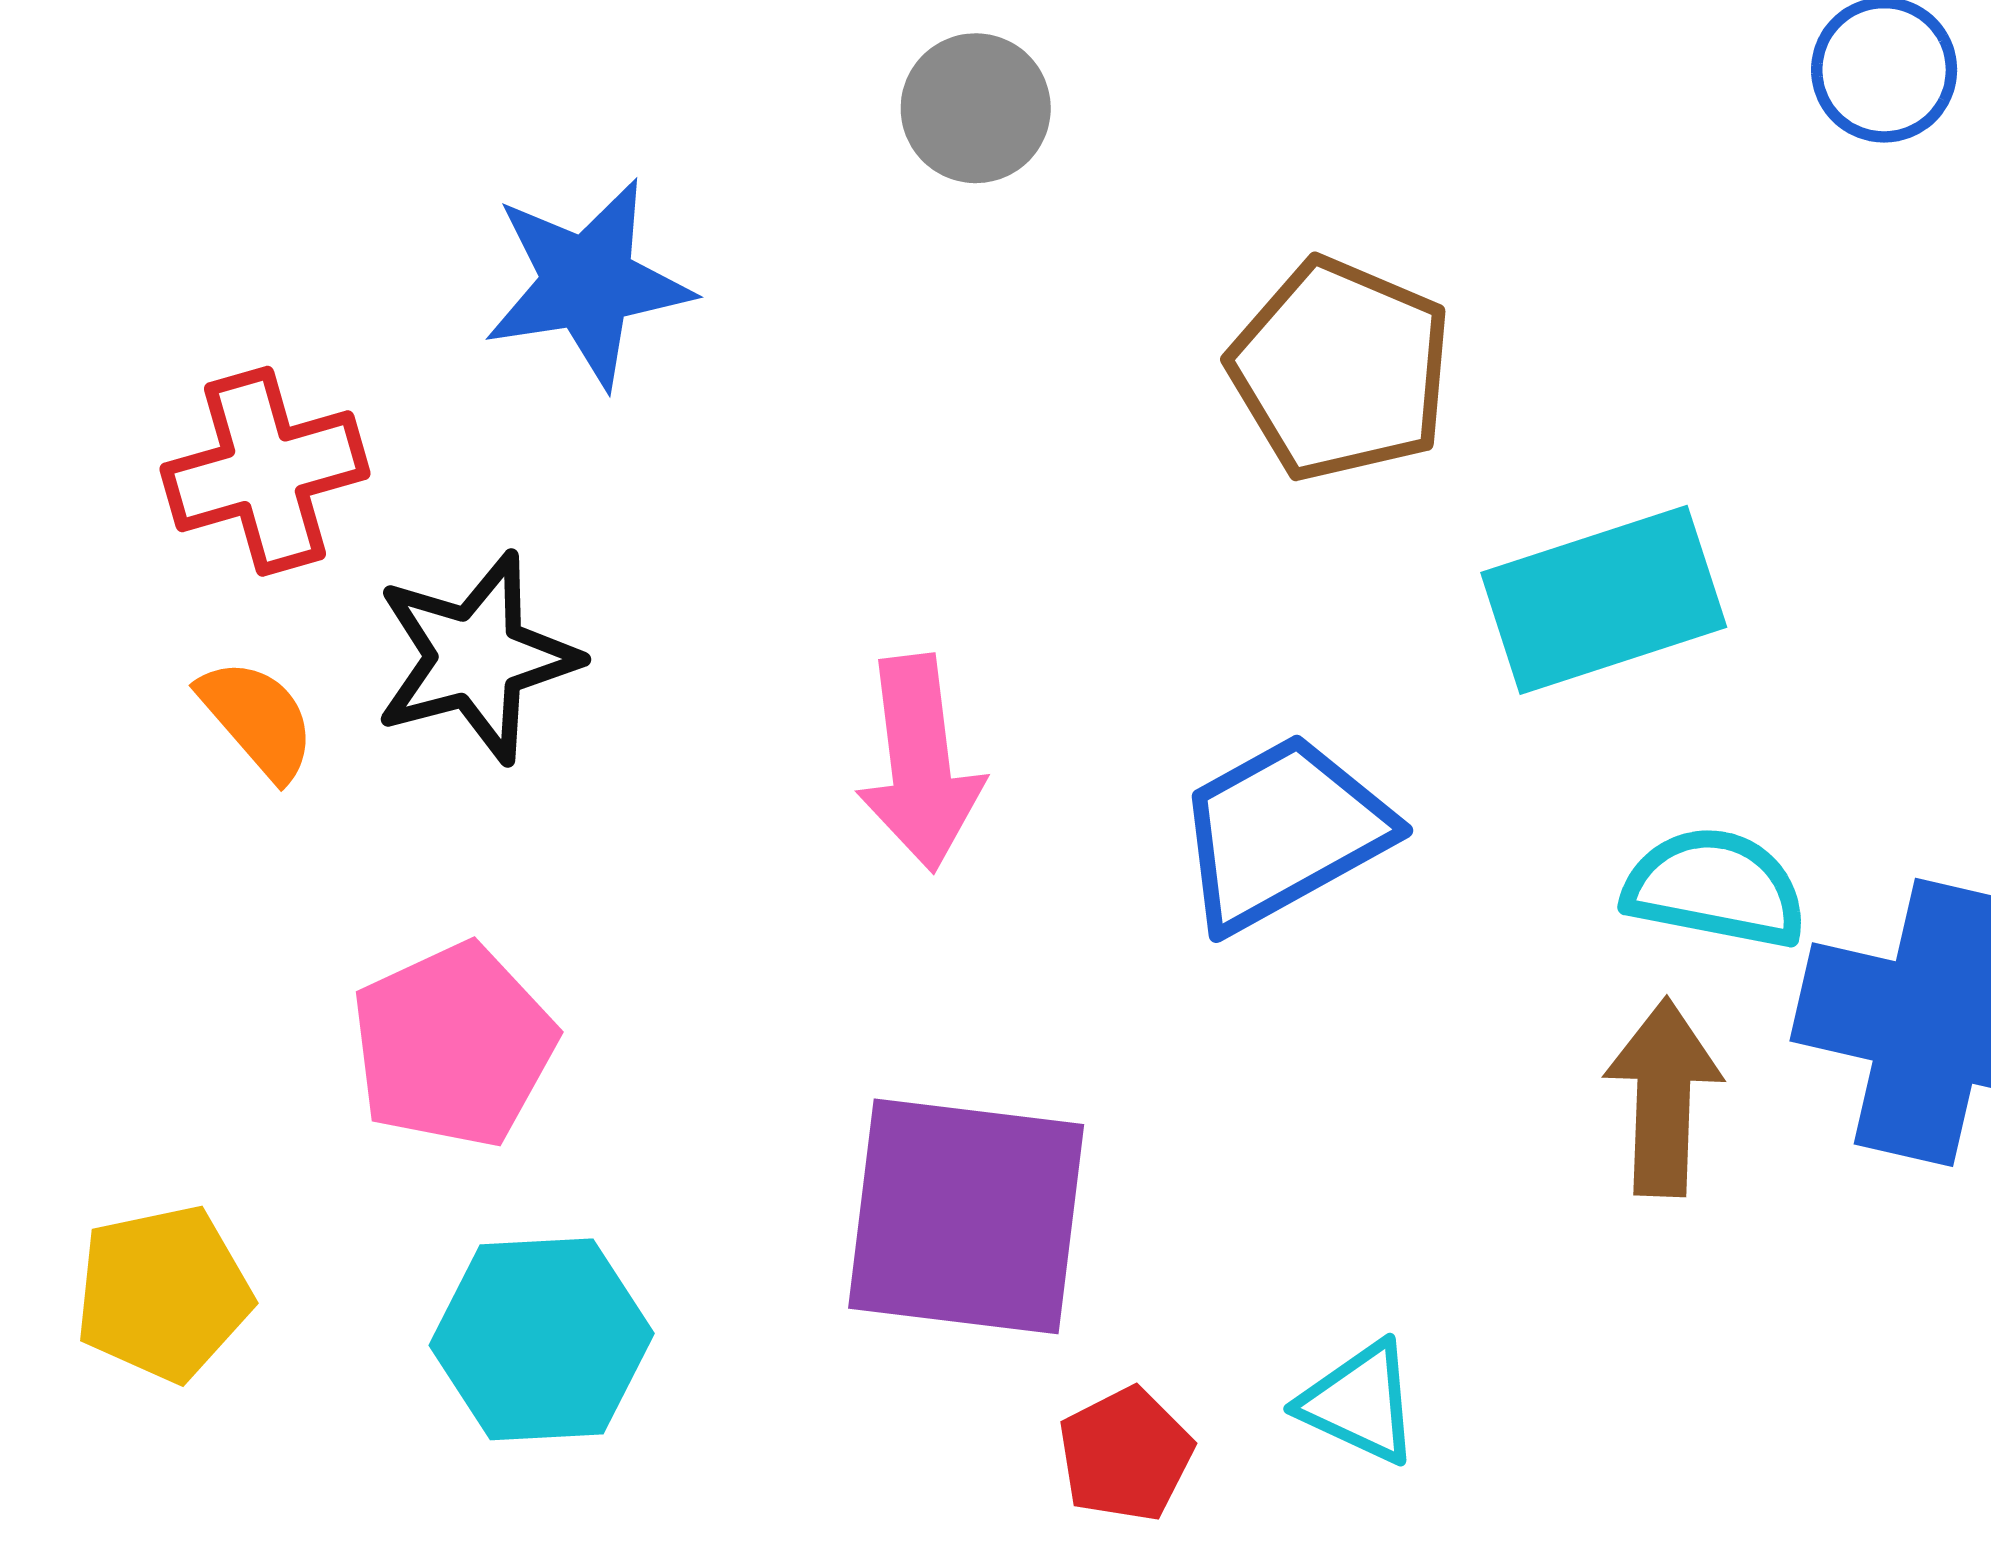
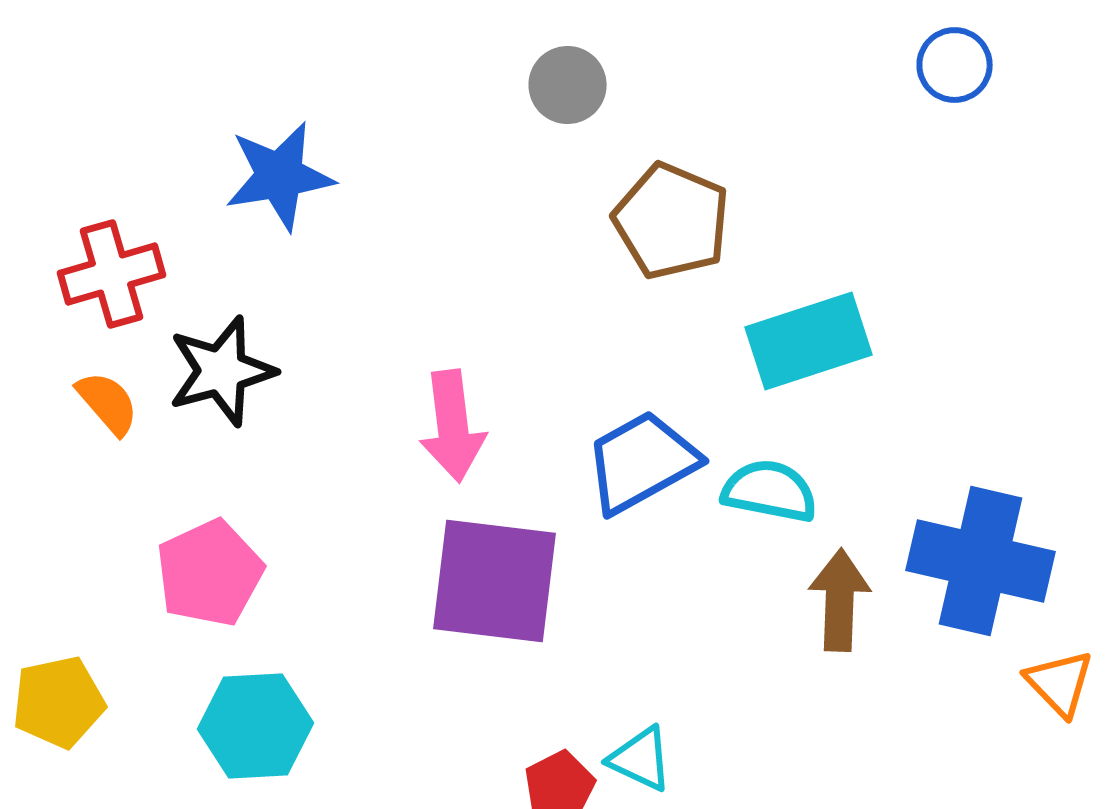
gray circle: (976, 108) -> (568, 85), moved
cyan semicircle: (1715, 888) -> (770, 491), moved
purple square: (966, 1216) -> (495, 581), moved
cyan triangle: (1360, 1403) -> (641, 759), moved

